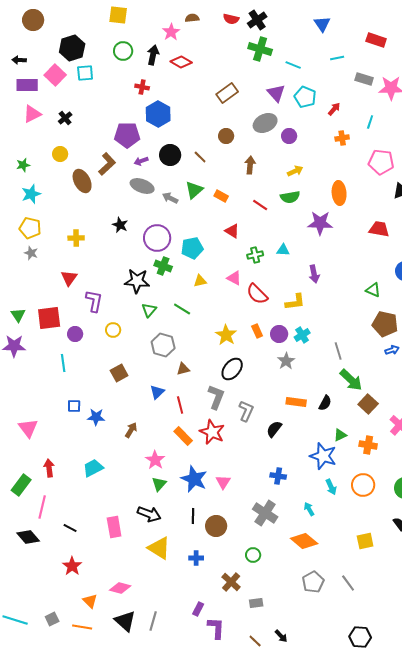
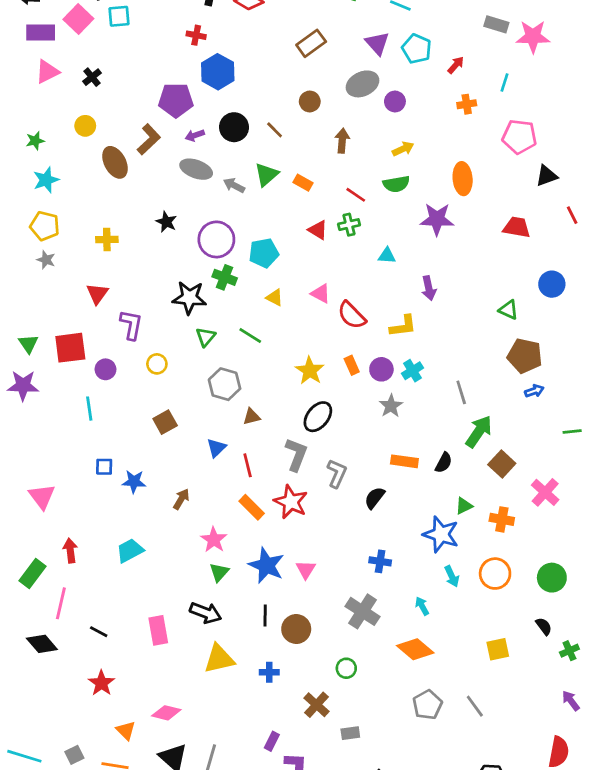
green cross: (255, 255) -> (349, 225), moved
yellow triangle: (200, 281) -> (275, 298), turned 40
green arrow: (351, 380) -> (479, 432), turned -100
yellow triangle: (159, 548) -> (219, 659), turned -45

